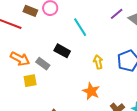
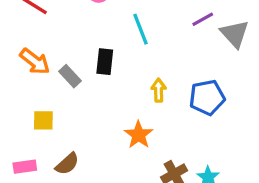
black rectangle: (62, 51) -> (105, 62), turned 56
yellow square: (30, 81) -> (43, 120), moved

